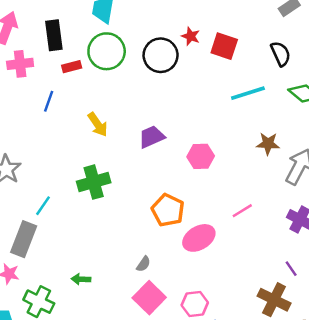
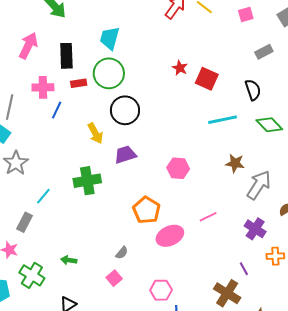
black circle: (161, 55) -> (125, 110), moved
pink cross: (20, 64) -> (43, 87), moved
purple trapezoid: (152, 137) -> (125, 155), moved
gray rectangle: (24, 239) -> (25, 222), size x0.7
pink square: (149, 298) -> (114, 278), moved, size x0.6

